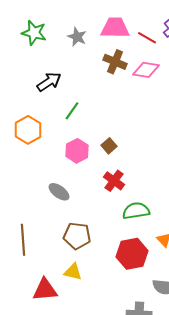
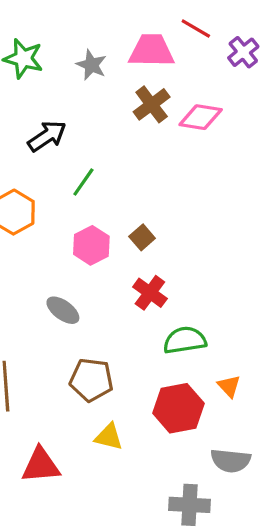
red line: (147, 38) -> (196, 28), moved
brown cross: (115, 62) -> (152, 104), turned 30
yellow triangle: (73, 272) -> (109, 437), moved

